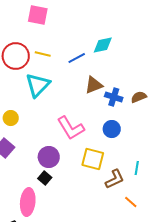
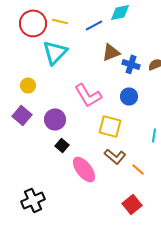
purple circle: (49, 157) -> (55, 119), moved
brown L-shape: (115, 179) -> (115, 156), moved, turned 65
pink ellipse: (28, 202) -> (84, 169), moved, turned -44
orange line: (131, 202) -> (138, 169), moved

